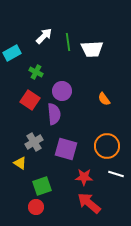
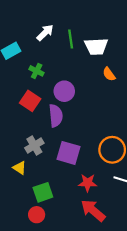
orange semicircle: (104, 99) -> (109, 74), moved

